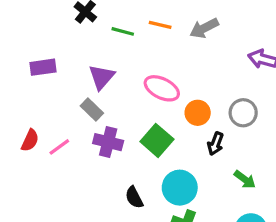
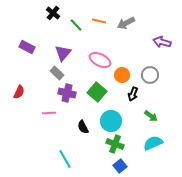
green line: (123, 31) -> (76, 25), turned 32
purple rectangle: (43, 67) -> (27, 47), turned 35
pink line: (59, 147) -> (49, 113), moved, turned 32

